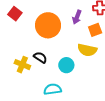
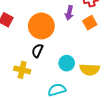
yellow semicircle: (87, 50) -> (90, 69), moved
black semicircle: (40, 57) -> (37, 51), moved, turned -88

